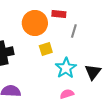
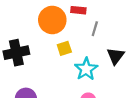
black triangle: (93, 72) -> (115, 56), moved

